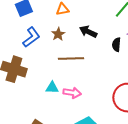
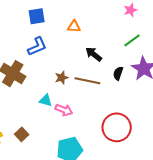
brown star: (58, 34) -> (62, 78), moved
brown line: (71, 59) -> (87, 81), moved

